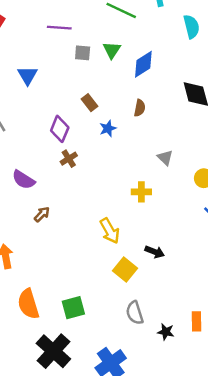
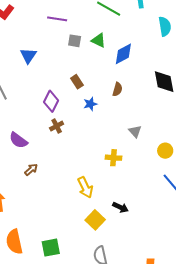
green triangle: (112, 50) -> (99, 40), turned -42

